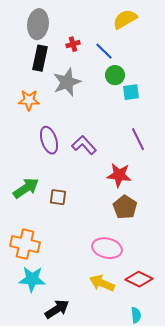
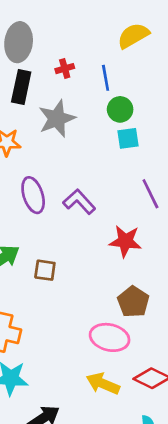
blue line: (104, 51) -> (106, 78), turned 36
cyan square: (131, 92) -> (128, 138), moved
brown pentagon: (125, 207) -> (133, 302), moved

